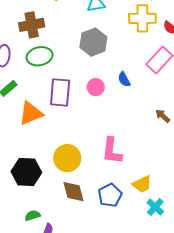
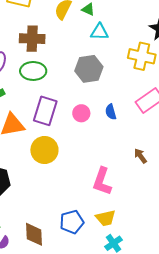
pink L-shape: (112, 151) -> (102, 181), moved
yellow circle: (67, 158) -> (44, 150), moved
brown diamond: (73, 192) -> (34, 234), moved

